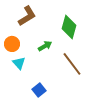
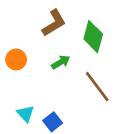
brown L-shape: (27, 16) -> (54, 23), moved
cyan triangle: (19, 63) -> (26, 114), moved

